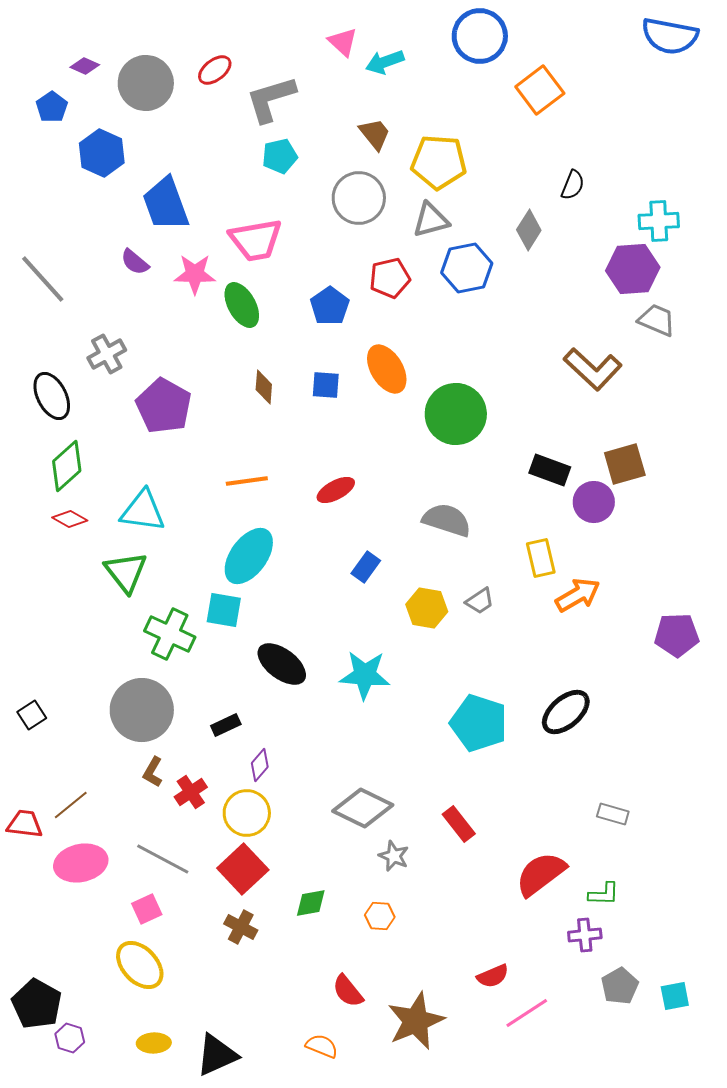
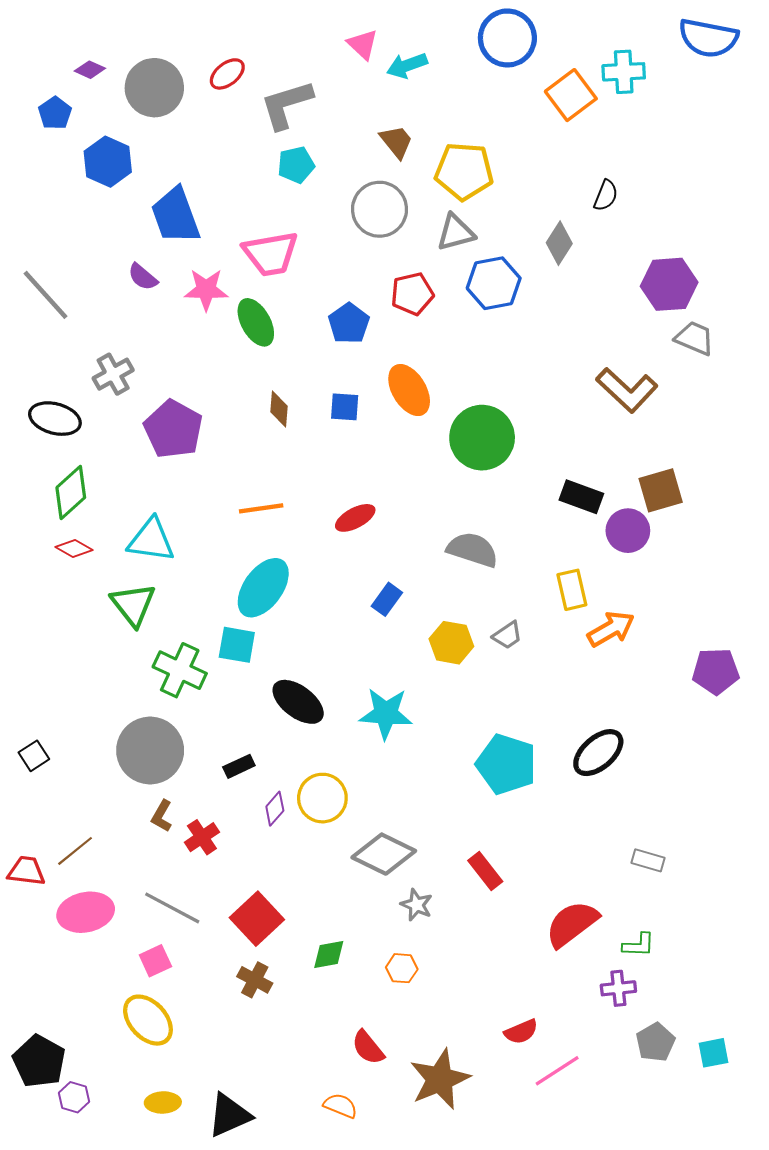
cyan cross: (659, 221) -> (624, 72), moved
black ellipse: (52, 396) -> (55, 419), turned -48
yellow circle: (247, 813) -> (322, 798), moved

